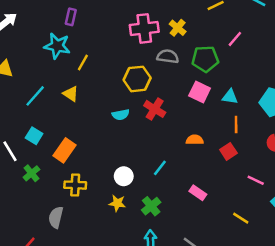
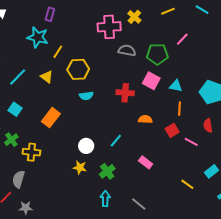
yellow cross: (178, 28) -> (134, 17), moved
yellow hexagon: (137, 79) -> (78, 69), moved
red cross: (155, 109) -> (125, 93), moved, turned -30
orange rectangle: (65, 150) -> (51, 118), moved
pink line: (256, 180) -> (191, 142), moved
yellow cross: (75, 185) -> (31, 152), moved
gray semicircle: (56, 217) -> (18, 179), moved
yellow line: (241, 218) -> (187, 184), moved

